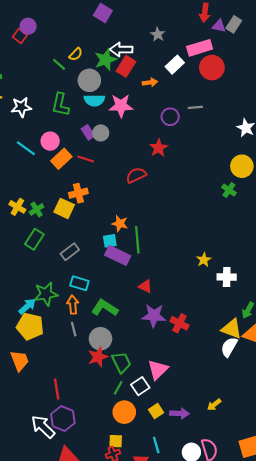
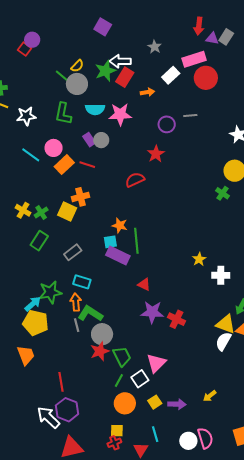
gray circle: (89, 80) -> (77, 84), moved
green L-shape: (105, 308) -> (90, 314), moved

